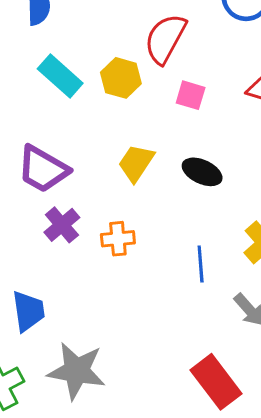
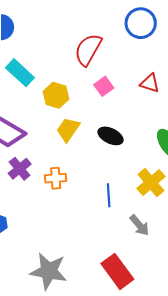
yellow hexagon: (121, 78) -> (56, 95), moved
pink square: (191, 95) -> (104, 86), turned 36
gray star: (77, 371) -> (49, 271), moved

